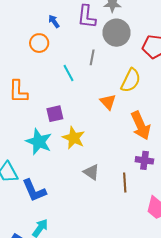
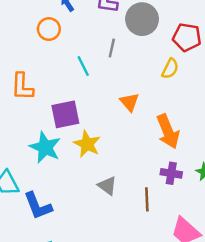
yellow semicircle: (131, 80) -> (170, 69), moved, size x0.7
purple square: (55, 114) -> (65, 114), size x1.4

